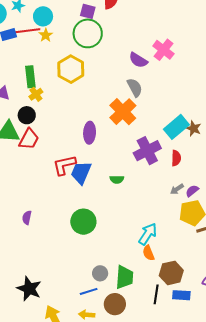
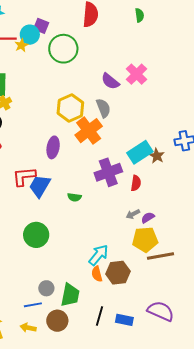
purple square: (88, 11) -> (41, 26), moved
cyan circle: (43, 16) -> (30, 35), moved
yellow hexagon: (71, 69) -> (70, 108), moved
brown hexagon: (171, 273) -> (118, 273), moved

